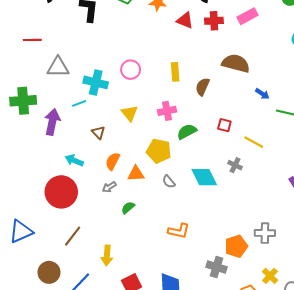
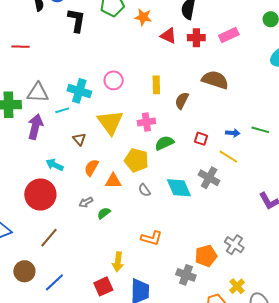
gray triangle: (58, 67) -> (38, 93), moved
blue arrow: (262, 94) -> (233, 133), moved, turned -32
yellow triangle: (129, 113) -> (110, 122), size x1.6
gray cross: (235, 165) -> (209, 178), size x1.5
gray arrow: (109, 187) -> (86, 202), moved
gray cross: (265, 233) -> (234, 245), turned 30
yellow arrow: (107, 255) -> (118, 262), moved

